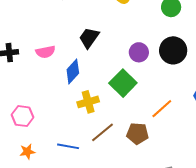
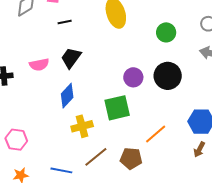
black trapezoid: (89, 38) -> (71, 58), moved
pink semicircle: (45, 52) -> (39, 65), moved
green square: (123, 83) -> (117, 108), turned 32

